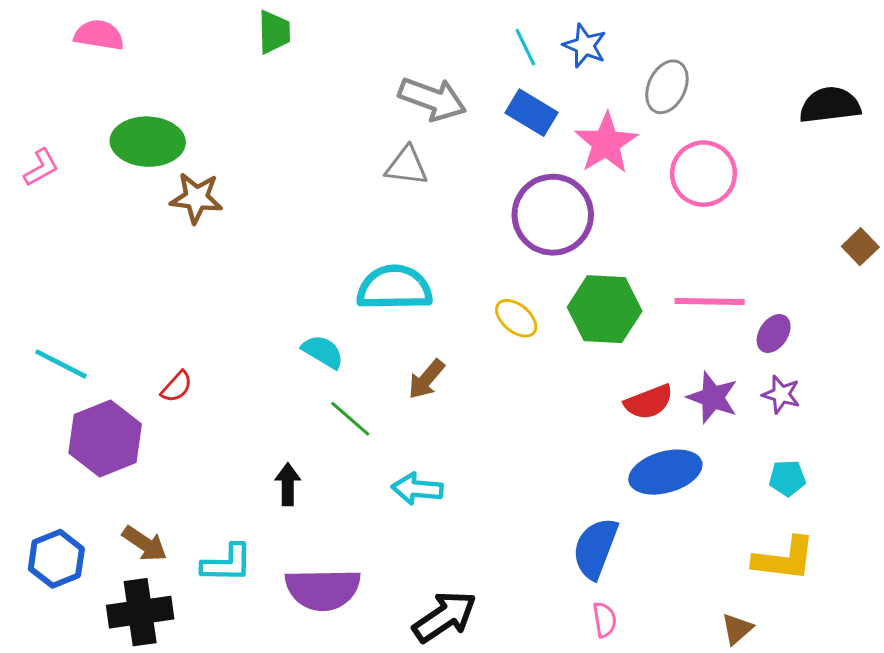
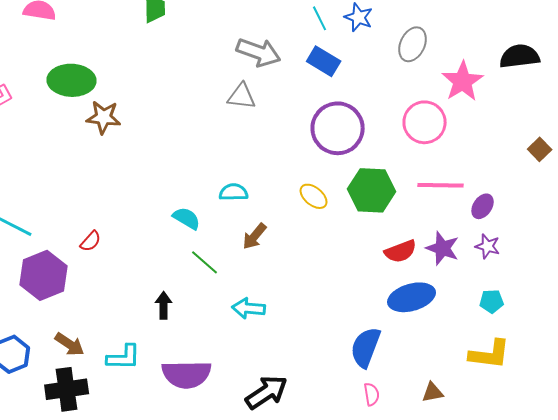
pink star: (606, 143) -> (463, 81), moved
pink circle: (703, 174) -> (425, 122), moved
cyan semicircle: (394, 288) -> (234, 192), moved, size x0.6
brown triangle: (737, 629) -> (433, 392), moved, turned 30

